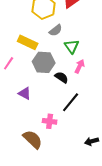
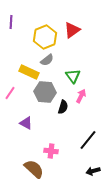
gray semicircle: (56, 30) -> (47, 60), moved
black semicircle: (62, 77) -> (63, 107), turned 72
black line: (71, 102) -> (88, 140), moved

